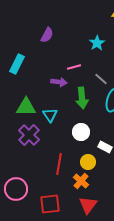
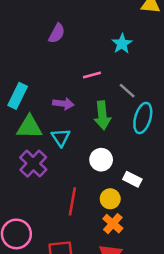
cyan rectangle: (17, 64) -> (18, 96), moved
purple arrow: (59, 82) -> (63, 104), moved
orange cross: (81, 181) -> (113, 224), moved

